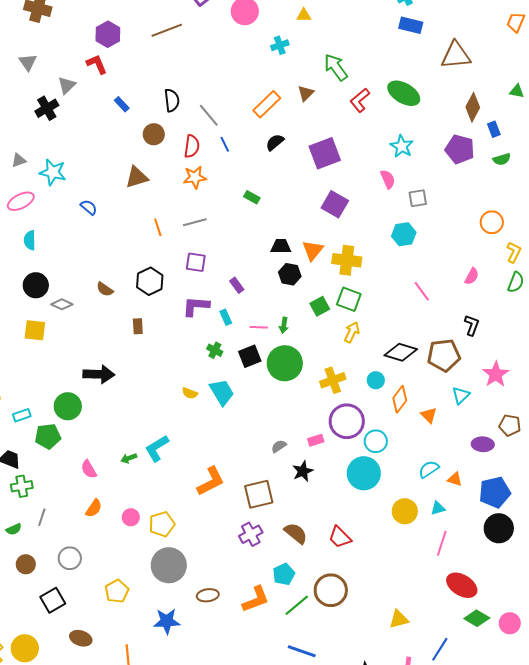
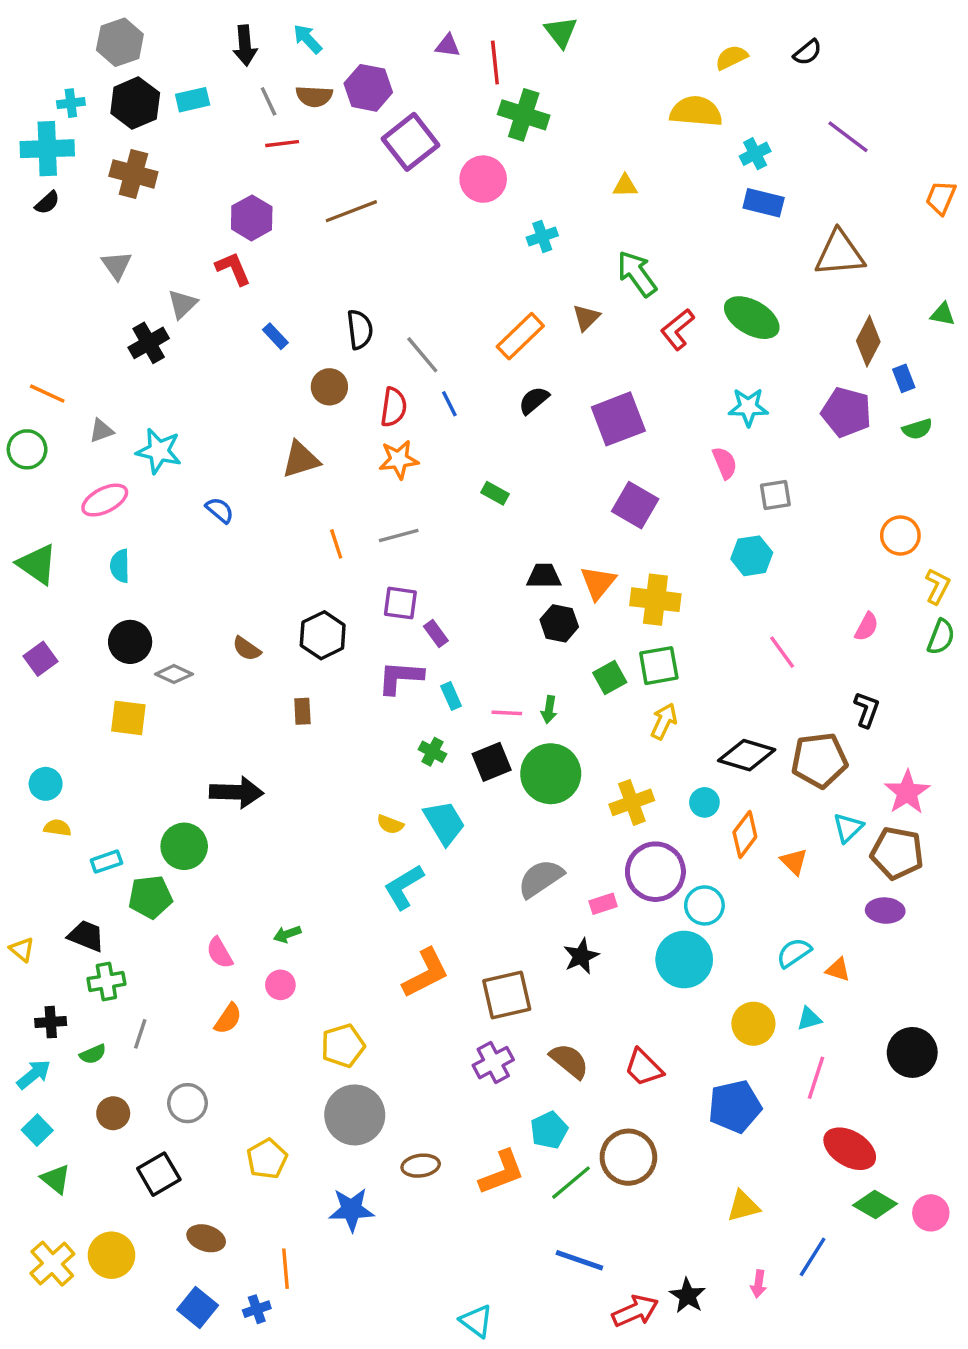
yellow triangle: (304, 15) -> (625, 186), moved
cyan star: (402, 146) -> (748, 407), turned -30
purple rectangle: (237, 285) -> (436, 633), moved
green square: (349, 299) -> (659, 666), turned -30
brown pentagon: (510, 425) -> (897, 853), moved, size x1.4
gray semicircle: (279, 446) -> (541, 878), moved, size x1.8
cyan L-shape: (157, 448) -> (404, 887), moved
blue pentagon: (495, 492) -> (735, 1106), moved
pink circle: (131, 517) -> (280, 985), moved

